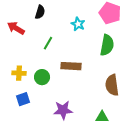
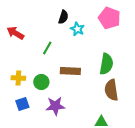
black semicircle: (40, 12) -> (63, 17), moved
green semicircle: (107, 45) -> (106, 64), moved
purple star: (63, 110) -> (55, 106), moved

